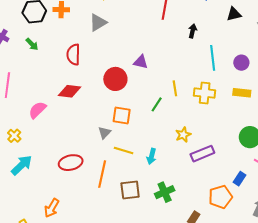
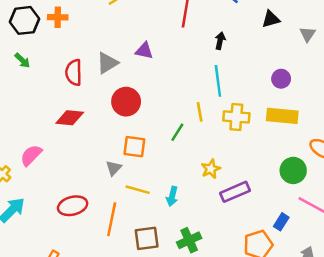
gray triangle: (98, 23) -> (107, 63), moved
cyan line: (213, 58) -> (218, 81), moved
purple triangle: (141, 62) -> (144, 51), moved
yellow rectangle: (242, 93) -> (282, 116), size x1.4
pink semicircle: (37, 110) -> (31, 155), moved

